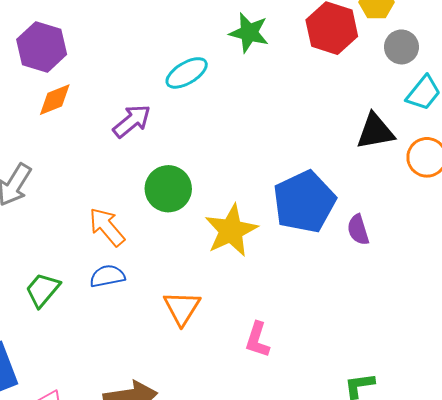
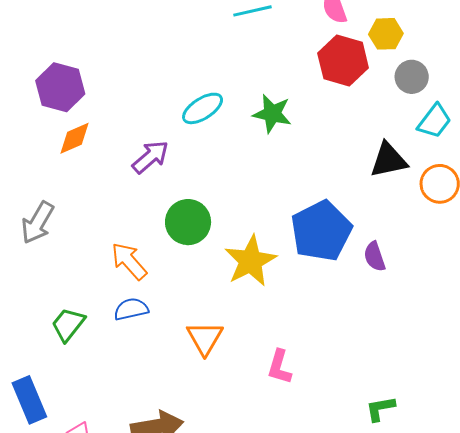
green star: (249, 33) -> (272, 114), moved

